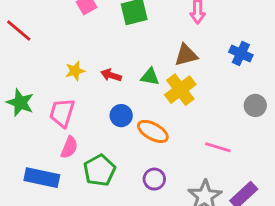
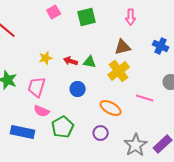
green triangle: (150, 77) -> (90, 62), moved
orange ellipse: (153, 131) -> (111, 108), moved
pink semicircle: (69, 147) -> (42, 111), turned 91
pink line: (218, 147) -> (145, 98), moved

